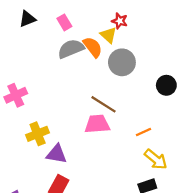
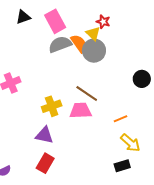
pink rectangle: (64, 22) -> (55, 21), size x1.6
gray circle: (122, 62) -> (94, 51), moved
yellow cross: (38, 134) -> (52, 106), moved

